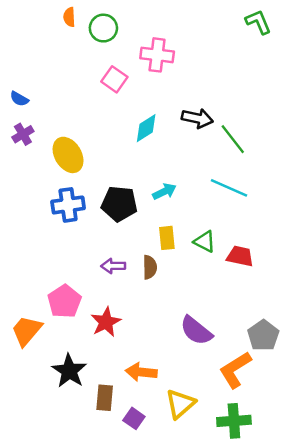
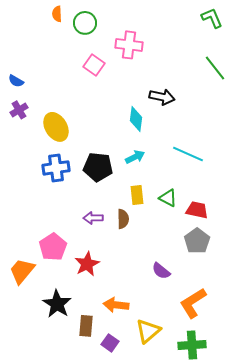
cyan diamond: (146, 128) -> (136, 119), moved, turned -50
green line: (233, 139) -> (215, 68), moved
purple semicircle: (196, 331) -> (161, 271), size x0.7
gray pentagon: (263, 335) -> (197, 241), moved

